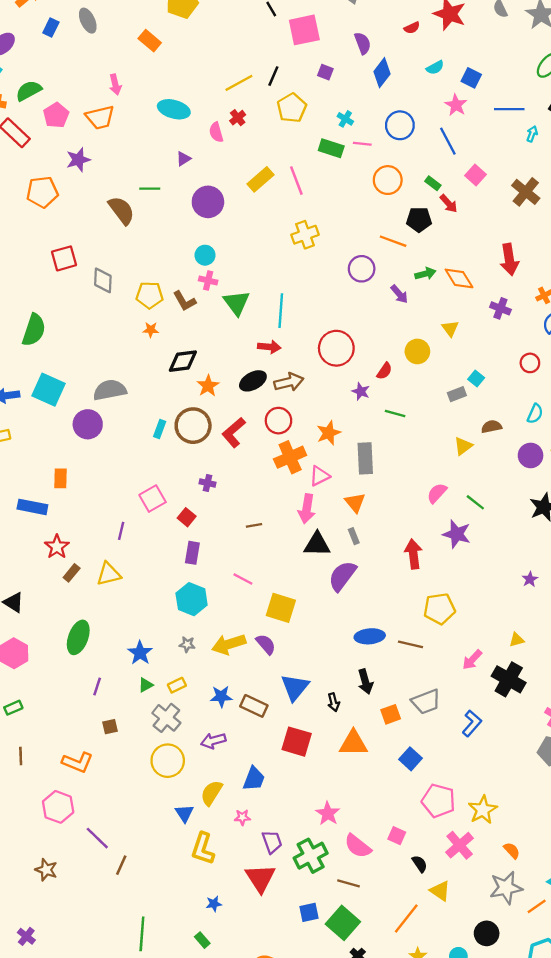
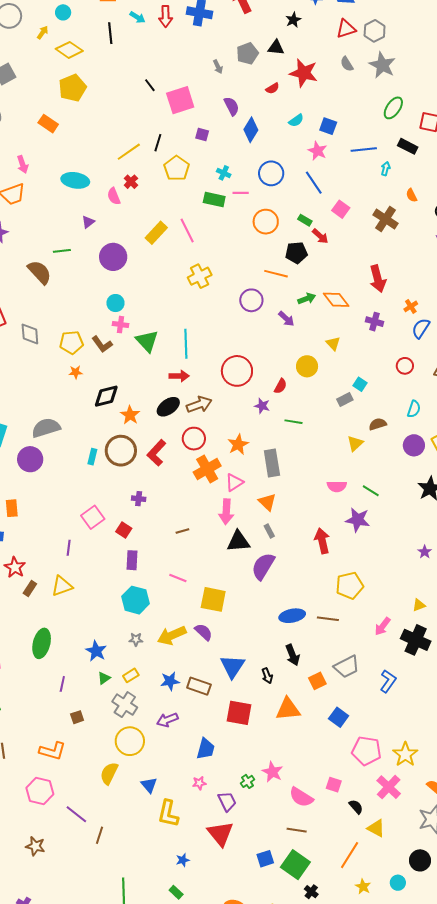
pink semicircle: (437, 493) -> (337, 486), turned -126
yellow semicircle: (211, 793) -> (109, 773), moved
green cross: (311, 856) -> (247, 781), moved, size x0.5

